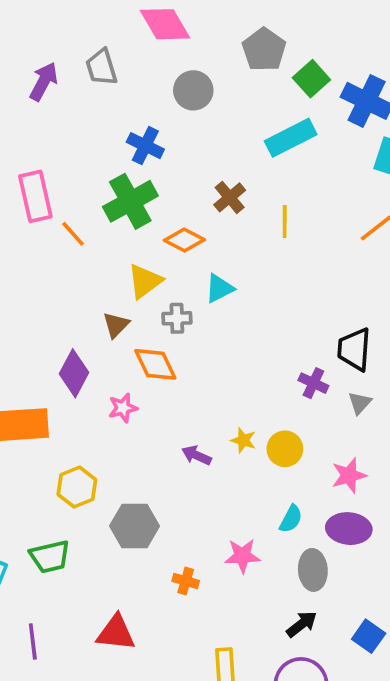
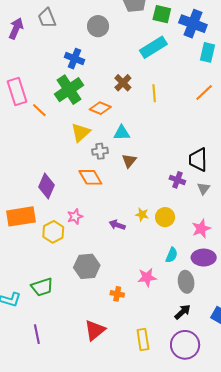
green square: (311, 79) -> (162, 14), turned -30
cyan triangle: (219, 288) -> (122, 133), turned 30
brown triangle: (116, 325) -> (129, 161), moved
pink star: (123, 408) -> (75, 217), moved
yellow hexagon: (77, 487) -> (53, 232), moved
red triangle: (116, 633) -> (95, 330), moved, turned -40

